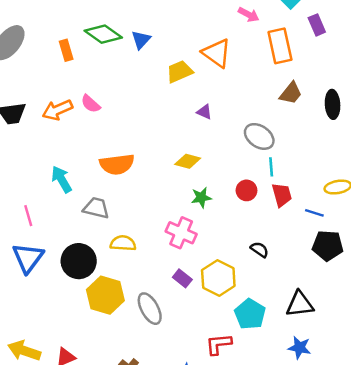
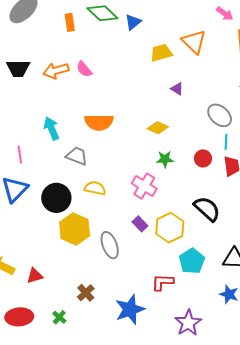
black semicircle: (259, 250) -> (207, 209), size x1.8

